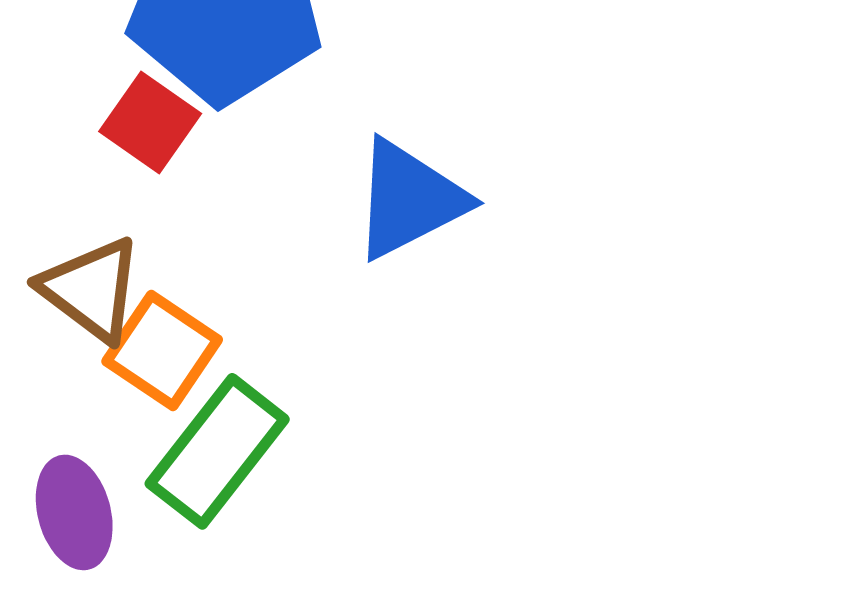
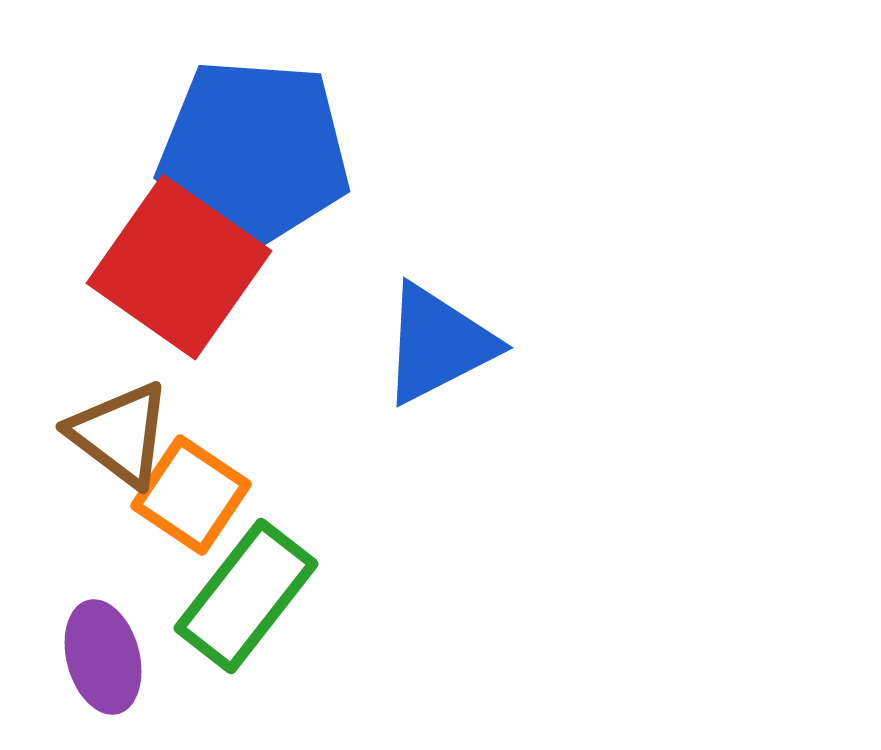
red square: (150, 122) -> (179, 267), size x1.8

